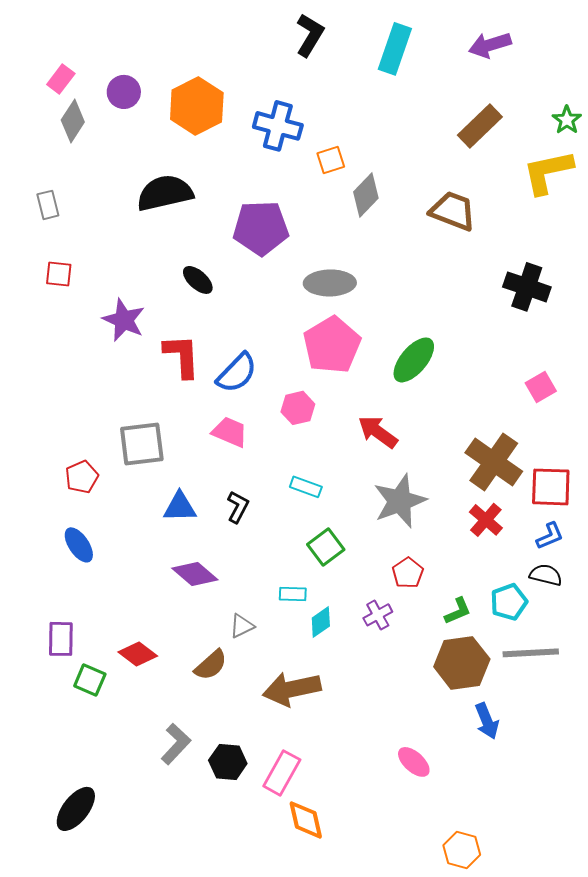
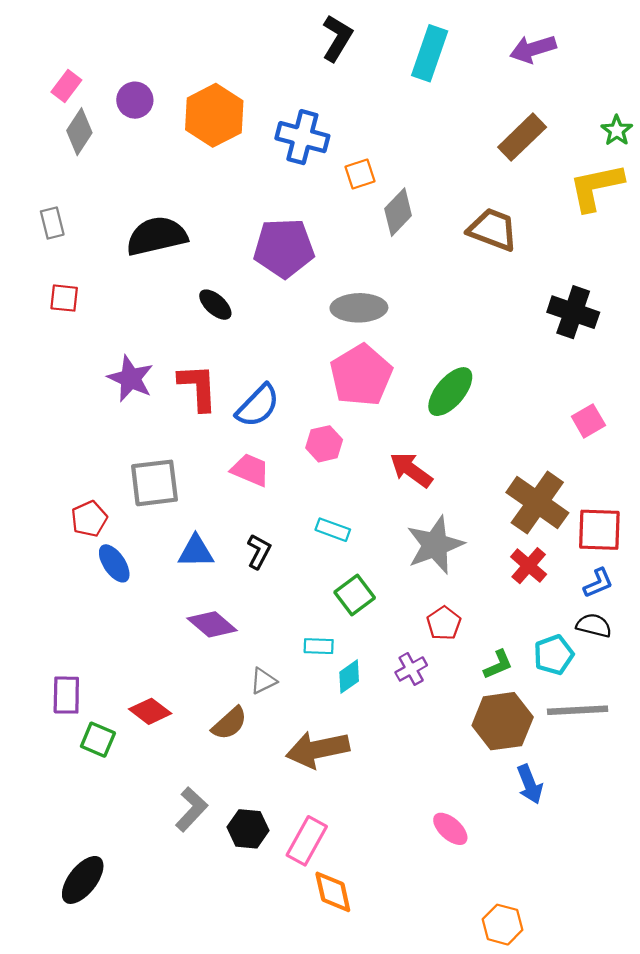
black semicircle: (165, 193) -> (157, 236), moved
purple star: (124, 320) -> (131, 379), moved
blue ellipse: (79, 545) -> (114, 563), moved

